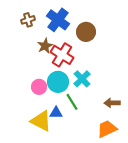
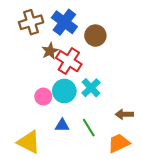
brown cross: (28, 20) -> (31, 22), size x1.5
green line: (72, 102) -> (89, 128), moved
yellow triangle: (41, 121) -> (29, 142), moved

